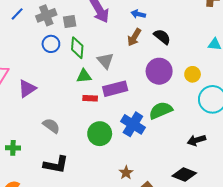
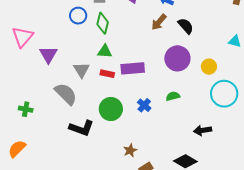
gray triangle: (105, 61) -> (81, 70), moved
purple triangle: (27, 89) -> (48, 55), turned -36
green semicircle: (161, 110) -> (173, 96), size x0.6
blue cross: (133, 124) -> (144, 105), size x0.6
gray semicircle: (51, 126) -> (66, 94), size x1.4
black L-shape: (56, 165) -> (81, 128), moved

